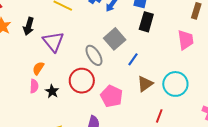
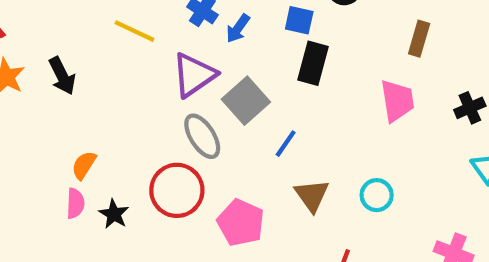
black arrow: (29, 26) -> (62, 76), turned -42
purple triangle: (53, 42) -> (194, 75), moved, turned 35
brown triangle: (145, 84) -> (312, 195), turned -30
cyan circle: (175, 84) -> (377, 195), size x0.6

